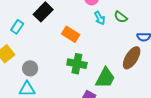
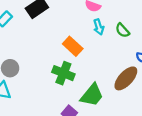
orange rectangle: (71, 34) -> (73, 46), moved

